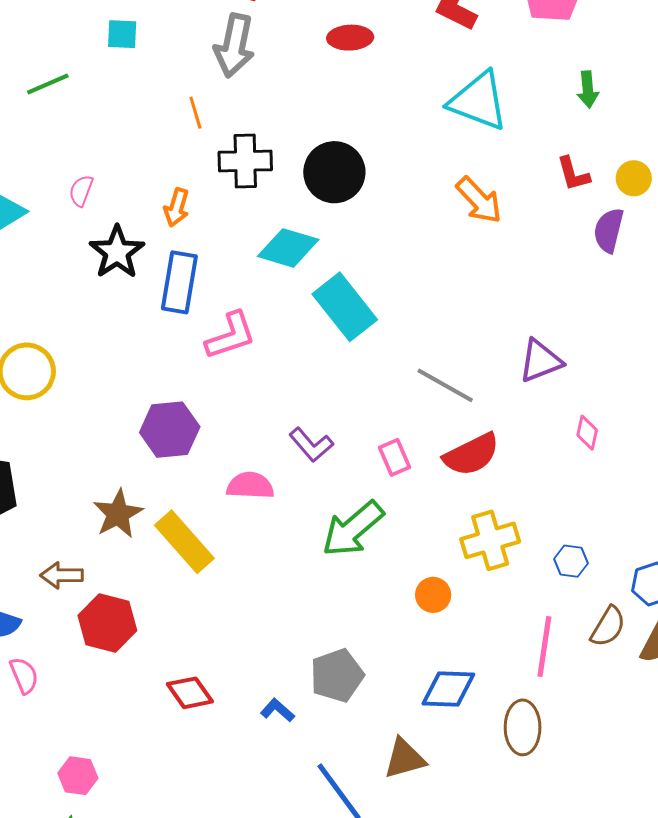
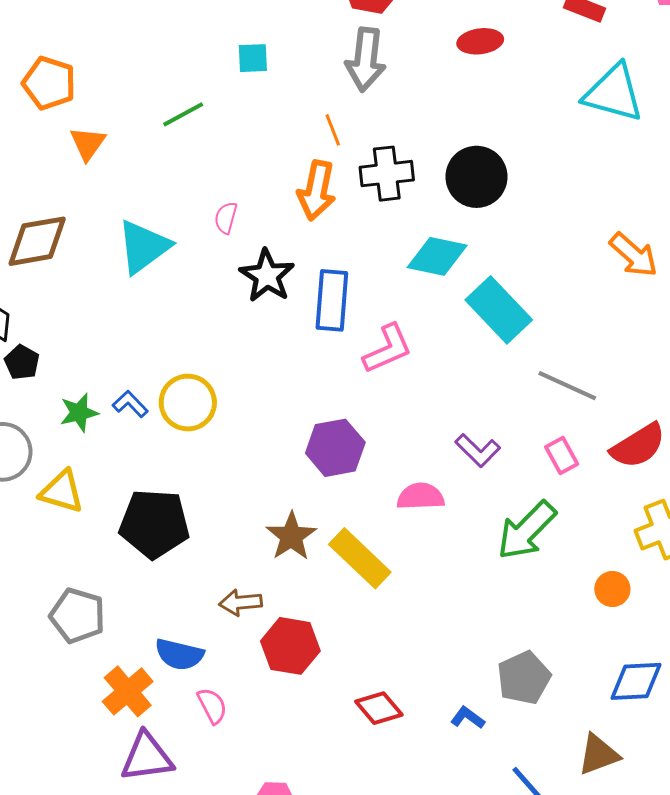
orange arrow: (479, 200) -> (634, 255), moved
orange arrow: (177, 207) -> (317, 190), moved, size x1.5
gray line: (445, 385) -> (567, 386), moved

